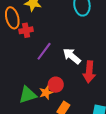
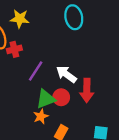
red circle: (56, 85) -> (61, 97), moved
green triangle: (28, 95) -> (46, 99), moved

